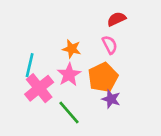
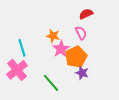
cyan line: (30, 65) -> (22, 48), turned -30
pink star: (69, 75) -> (61, 49), moved
pink cross: (39, 88) -> (17, 70), moved

